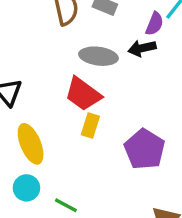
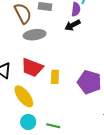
gray ellipse: (98, 56) -> (35, 35), moved
red trapezoid: (83, 94) -> (32, 68), moved

